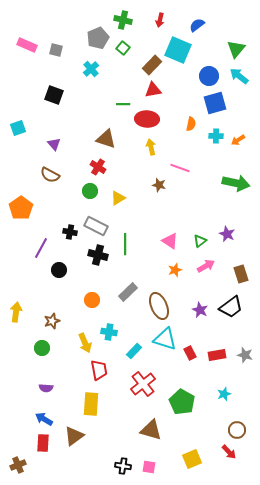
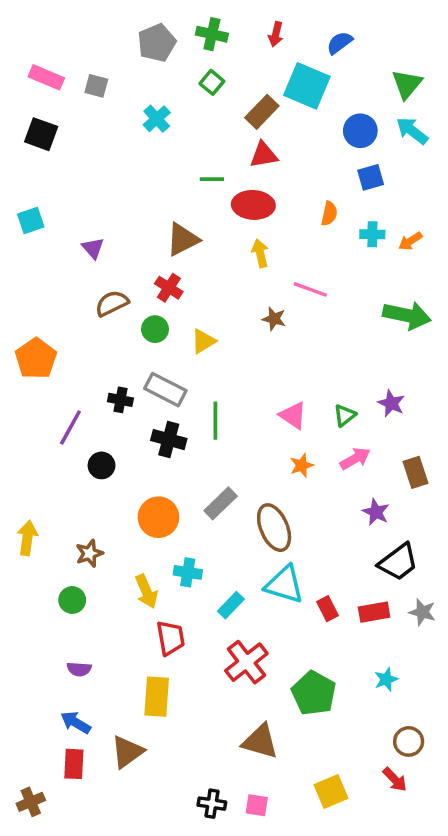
gray pentagon: (98, 38) -> (157, 43), moved
black square: (54, 95) -> (41, 134), moved
blue square: (215, 103) -> (371, 177), size x0.7
brown triangle: (106, 139) -> (183, 239), turned -45
brown semicircle: (50, 175) -> (112, 303), moved, turned 126
orange circle: (92, 300) -> (158, 517), size x1.5
black trapezoid: (231, 307) -> (398, 562), moved
purple star: (200, 310) -> (376, 512), moved

